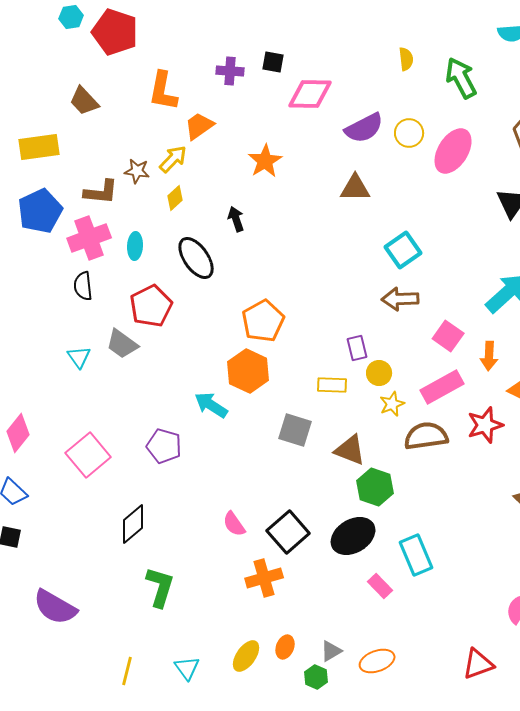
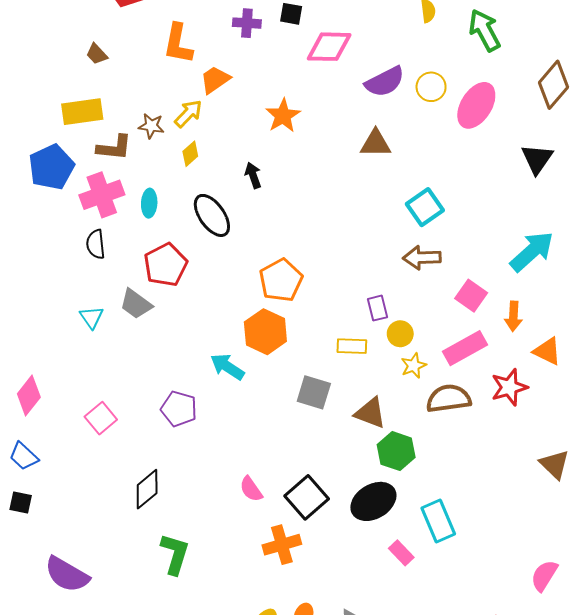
brown trapezoid: (84, 101) -> (97, 54), size x0.7
yellow rectangle: (39, 147) -> (82, 112), moved
pink square: (88, 455) -> (101, 418), size x0.7

